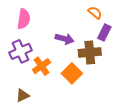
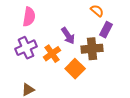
purple arrow: (65, 39) -> (68, 36), turned 42
orange cross: (41, 66) -> (52, 54), moved

